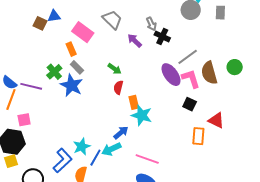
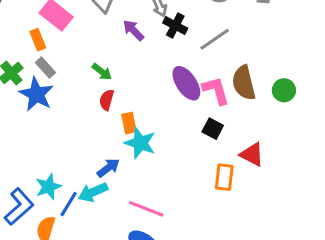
gray line: (188, 57) -> (215, 39), moved
green circle: (235, 67) -> (284, 90), moved

